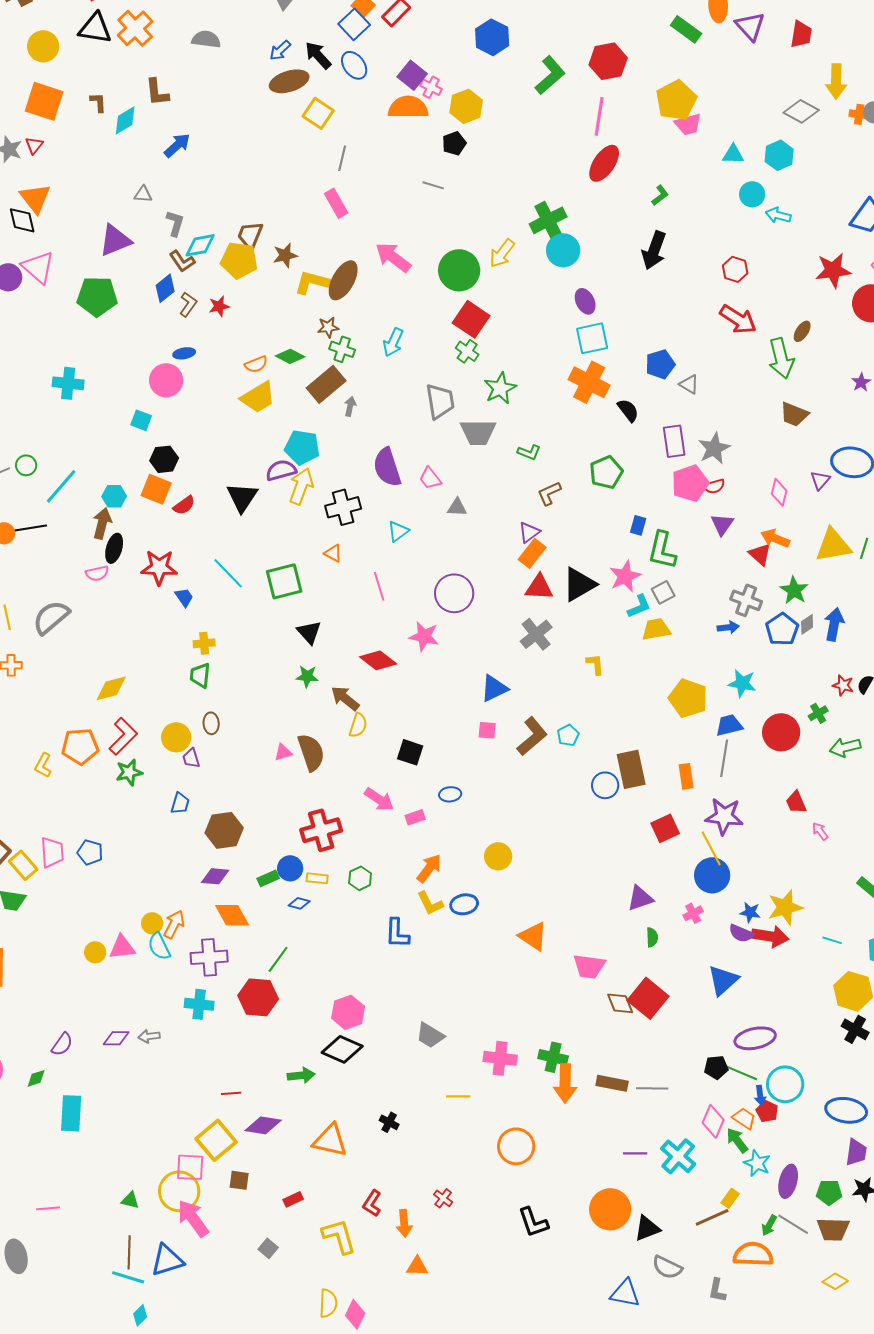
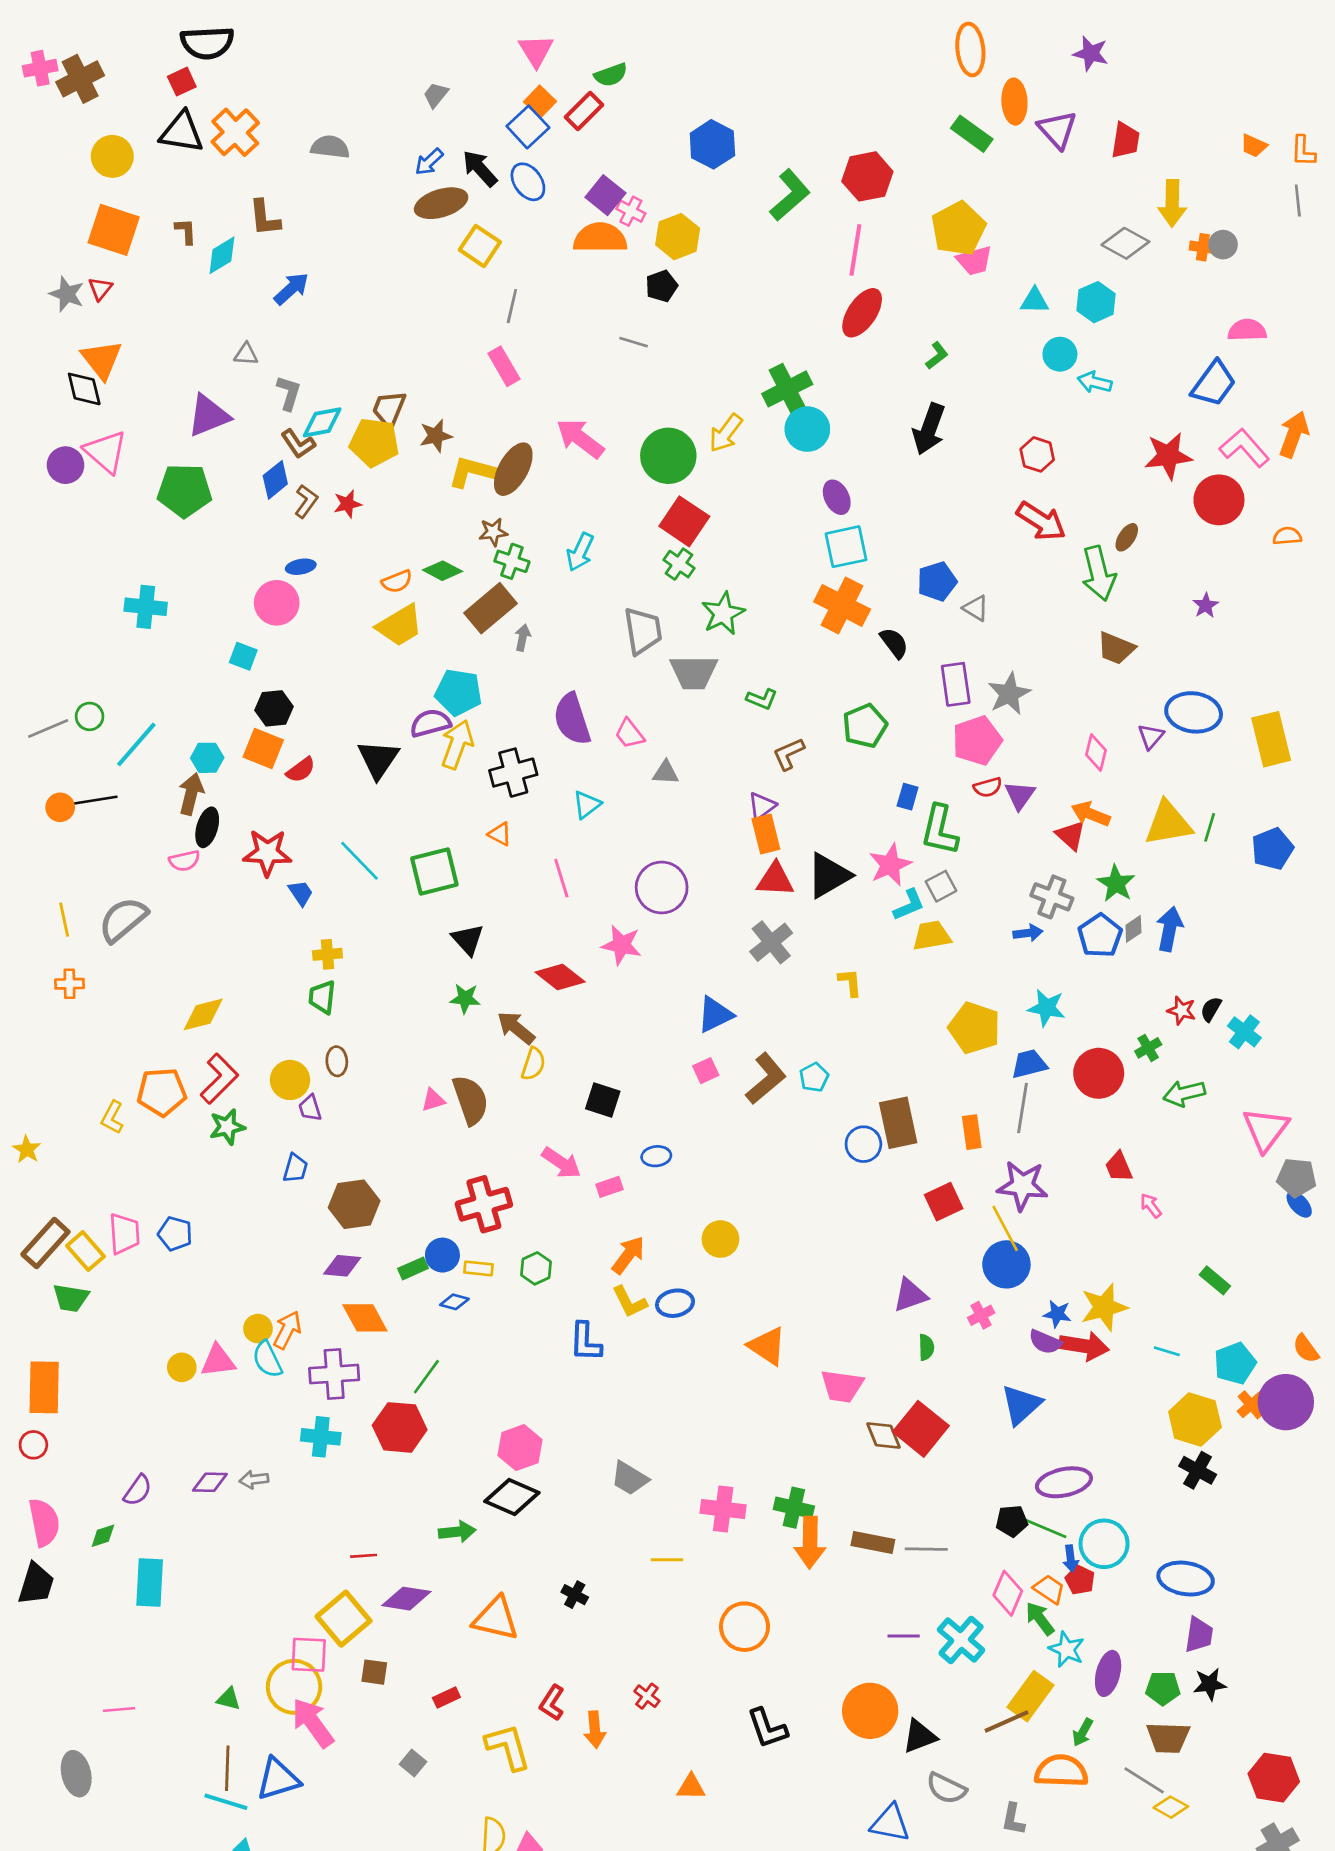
red semicircle: (714, 486) -> (988, 787), moved
orange rectangle: (532, 553) -> (766, 834), turned -52
pink square: (487, 730) -> (706, 1071), turned -30
yellow rectangle: (730, 1198) -> (1031, 1696), size x1.8
gray line: (793, 1224) -> (1144, 1780), moved
orange triangle: (417, 1266) -> (691, 1787), moved

